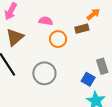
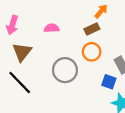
orange circle: (58, 39) -> (92, 52), moved
gray circle: (44, 73) -> (65, 70), moved

